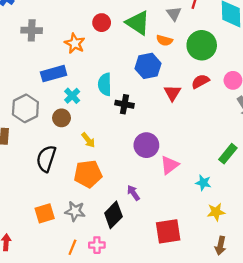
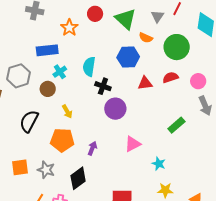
red triangle: (172, 93) -> (145, 83), turned 42
purple circle: (146, 145) -> (115, 109), moved
green rectangle: (228, 154) -> (176, 125), moved
purple arrow: (133, 193) -> (92, 148), moved, turned 48

